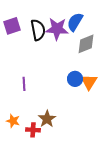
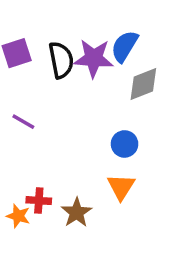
orange triangle: (89, 82) -> (121, 187), moved
purple line: (24, 84) -> (23, 122), moved, turned -56
red cross: (33, 130) -> (39, 201), moved

